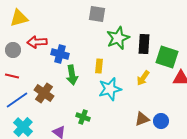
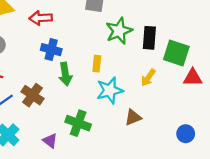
red arrow: (37, 42) -> (41, 18), moved
green cross: (83, 117) -> (78, 123), size x1.5
brown triangle: (142, 119) -> (133, 117), moved
blue circle: (161, 121) -> (186, 134), moved

